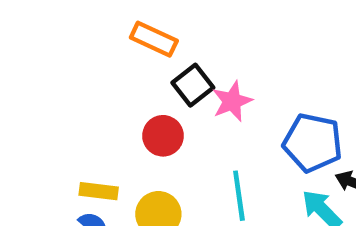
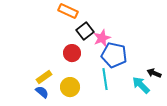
blue pentagon: (313, 143) -> (114, 55), moved
yellow rectangle: (99, 191) -> (44, 77), turned -42

